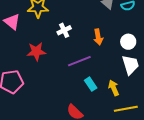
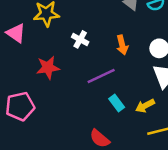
white cross: (64, 30) -> (80, 39), turned -32
yellow arrow: (114, 88) -> (145, 106), turned -91

